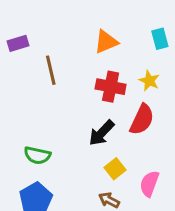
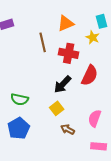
brown line: (51, 70) -> (43, 42), moved
yellow star: (149, 81) -> (93, 37), moved
yellow square: (115, 169) -> (57, 108), moved

